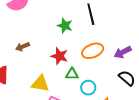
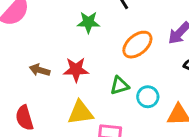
brown arrow: (22, 47) -> (40, 70), turned 56
red star: (59, 56) -> (76, 70), moved

